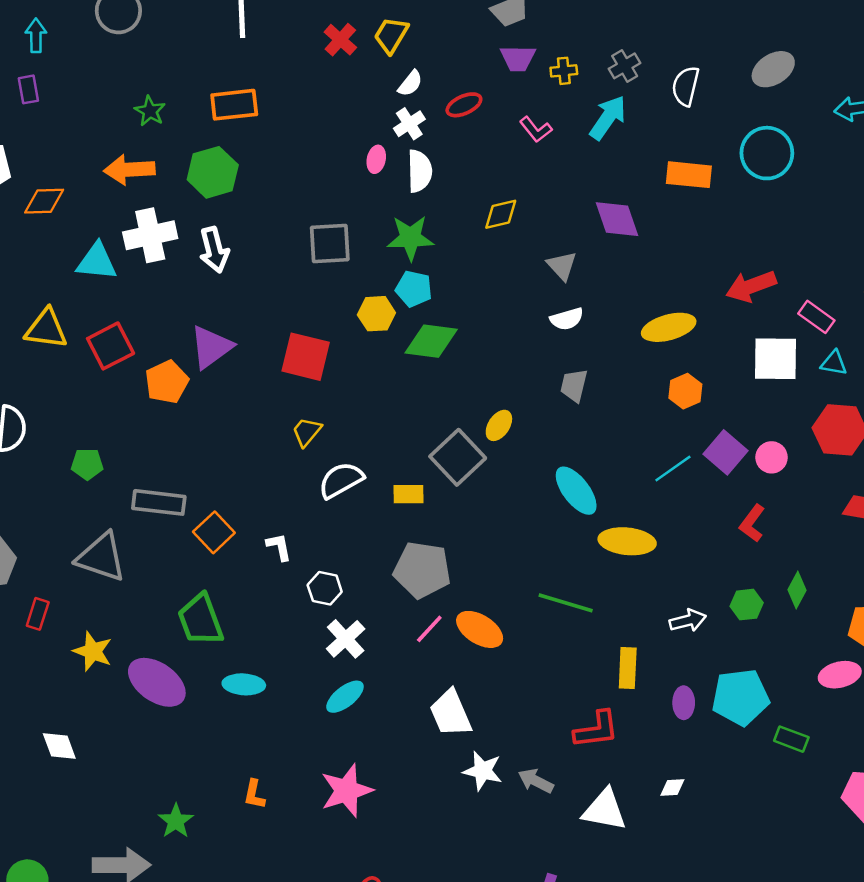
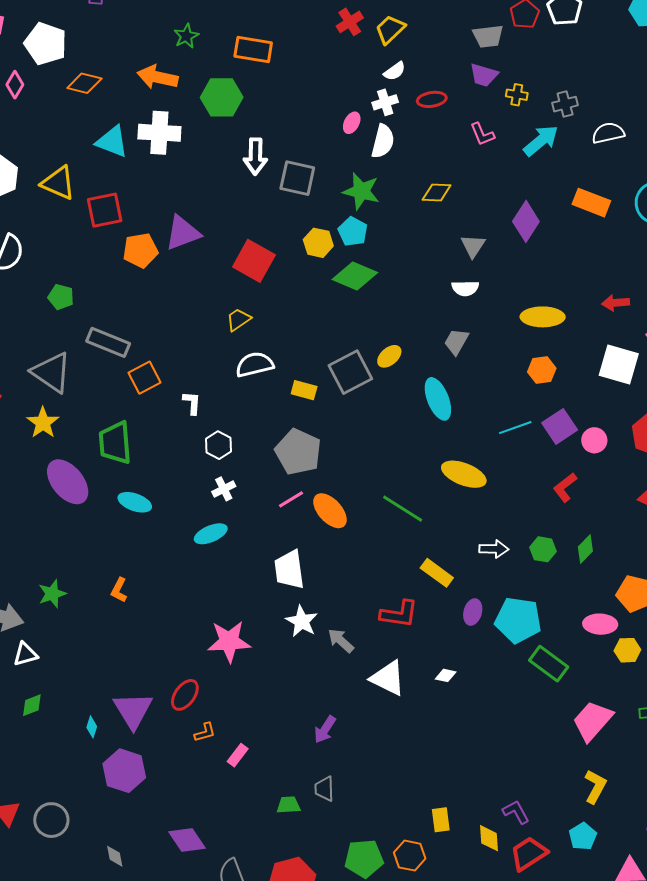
white semicircle: (686, 86) -> (608, 133), turned 48
purple diamond: (617, 219) -> (526, 221), turned 36
white arrow: (214, 250) -> (255, 156), moved
red arrow: (751, 286) -> (616, 303), size x0.7
cyan ellipse: (576, 491) -> (438, 399), moved
white cross: (346, 639) -> (224, 489), size x0.7
yellow star: (93, 651) -> (43, 423), moved
yellow rectangle: (628, 668) -> (437, 573), turned -72
green rectangle: (791, 739) -> (549, 664), size x1.4
pink star: (347, 791) -> (229, 641), moved

